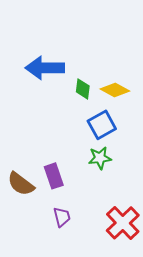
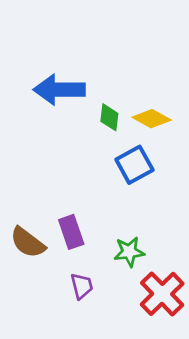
green star: (100, 158) -> (129, 252), moved

